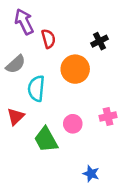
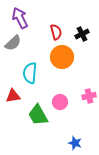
red semicircle: (48, 39) -> (56, 32), moved
gray semicircle: (16, 64) -> (13, 43), moved
red triangle: (16, 116) -> (13, 96), turned 35

